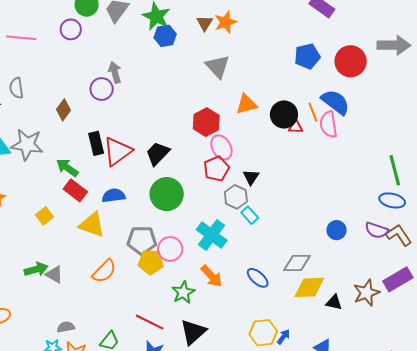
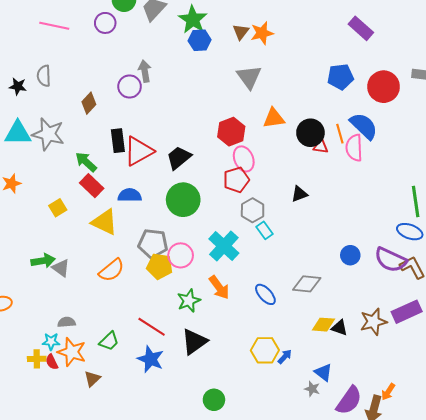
black triangle: (251, 177) -> (299, 194), moved, turned 30
purple semicircle: (377, 230) -> (391, 260), size x1.4
yellow diamond: (309, 287) -> (323, 325), moved, size x0.7

